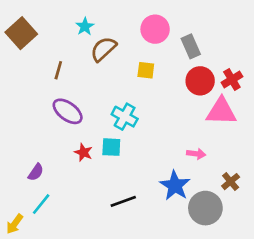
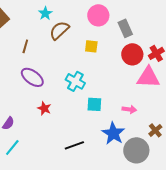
cyan square: (111, 147) -> (94, 104), moved

